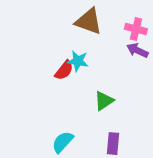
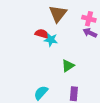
brown triangle: (89, 21) -> (58, 14), turned 48
red semicircle: (64, 70) -> (42, 34), moved, turned -112

